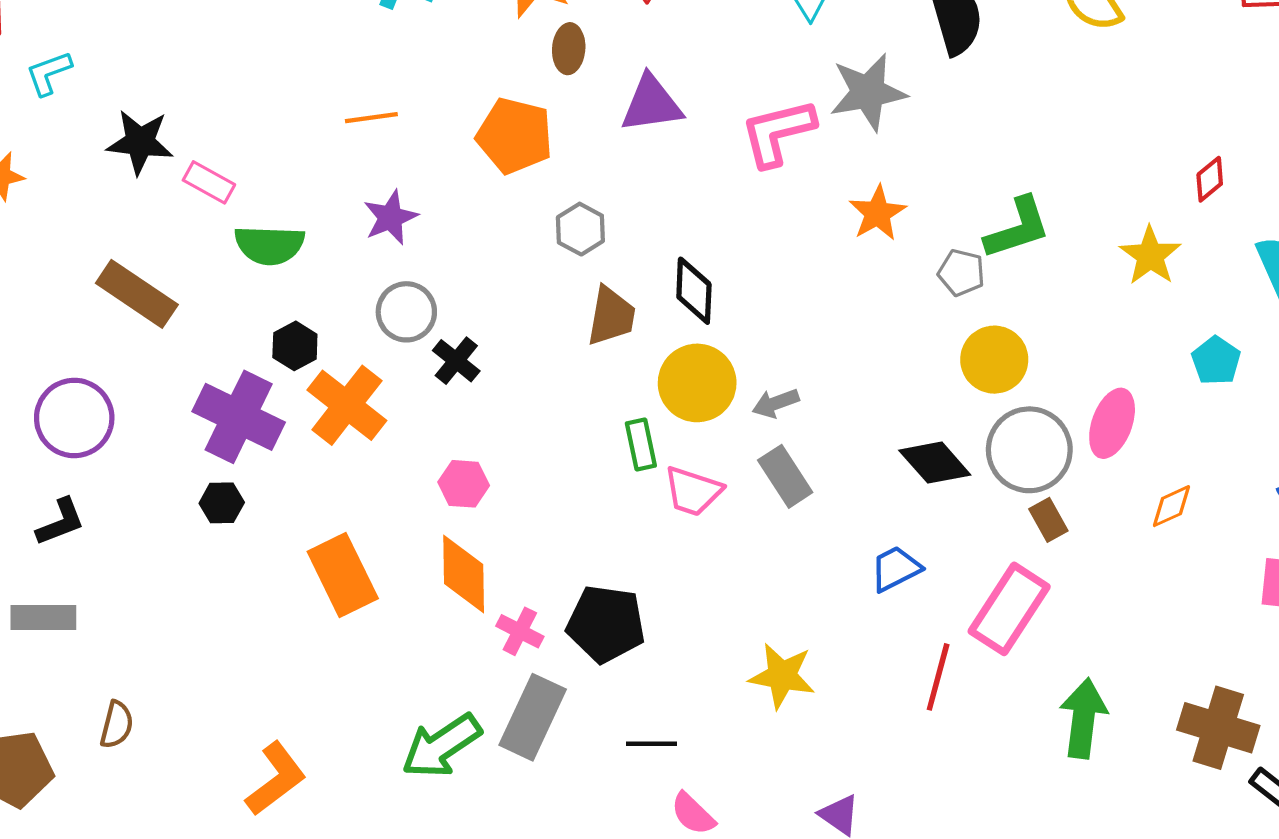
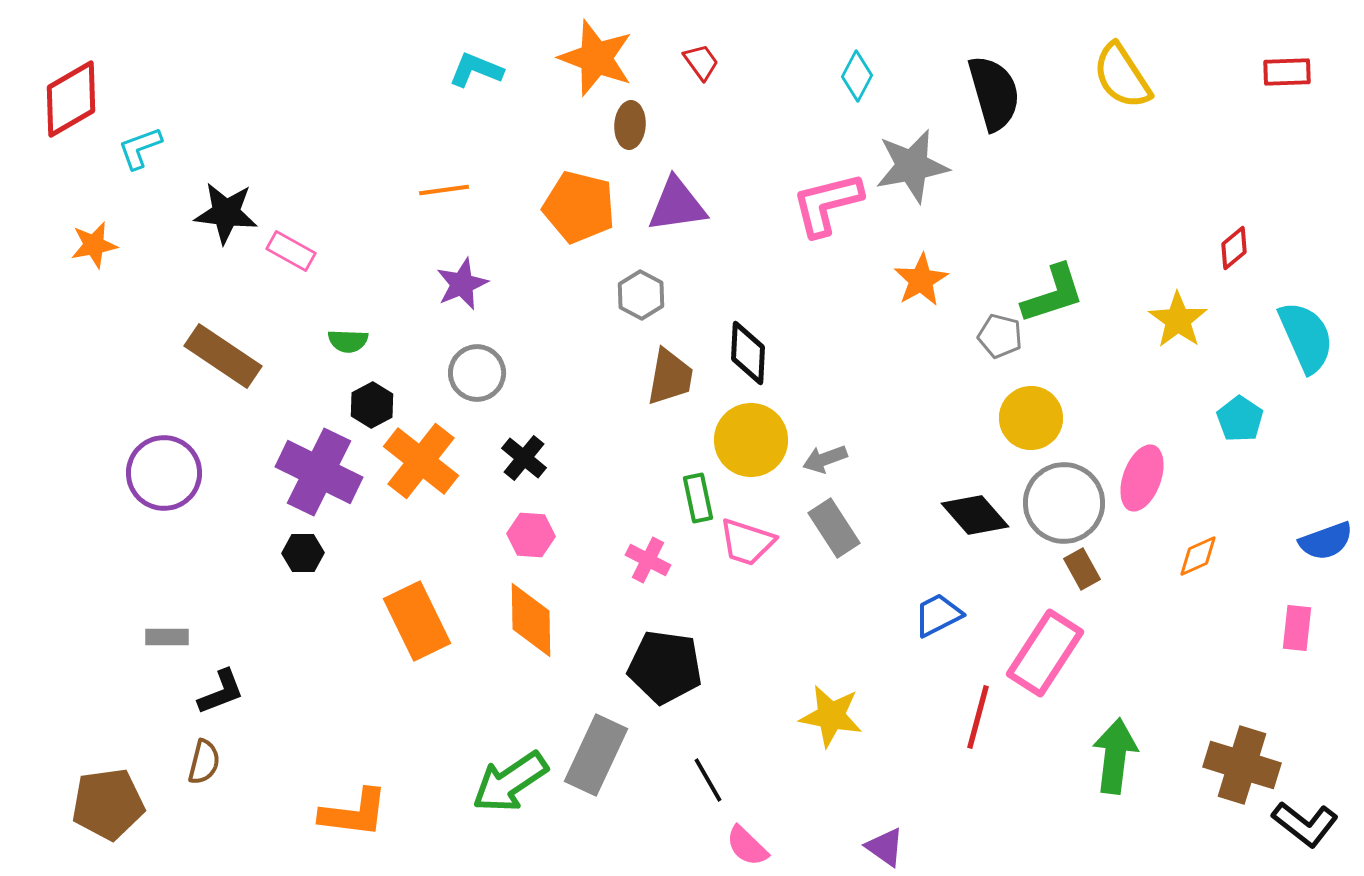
purple triangle: (651, 104) -> (677, 205), moved
green semicircle: (269, 245) -> (348, 341), moved, size x0.6
black cross: (456, 361) -> (524, 458), moved
black L-shape: (60, 522) -> (221, 692), moved
gray rectangle: (43, 617) -> (167, 637), moved, size x0.7
pink cross: (520, 631) -> (648, 560), moved
black line: (651, 744) -> (708, 780), turned 60
orange L-shape: (276, 779) -> (354, 813), turned 44

